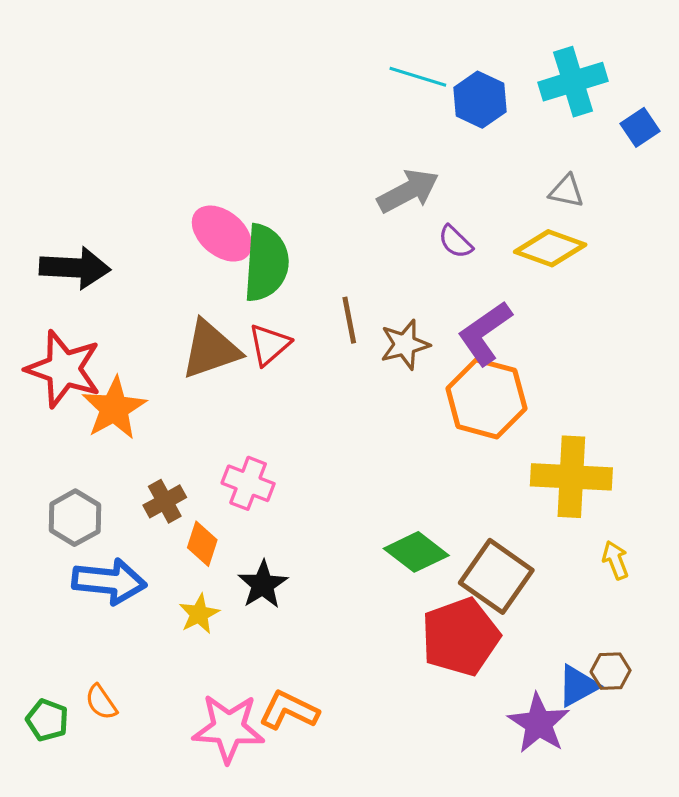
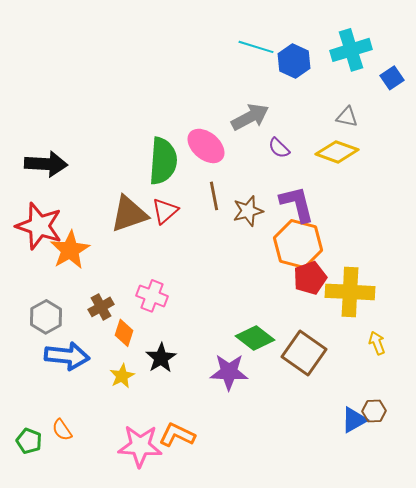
pink ellipse: (222, 234) -> (206, 146), moved
purple L-shape: (485, 333) -> (297, 204), turned 111
red pentagon: (460, 637) -> (310, 278), moved, size x0.7
purple star: (539, 723) -> (229, 372), moved, turned -30

